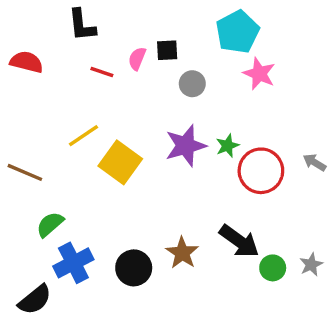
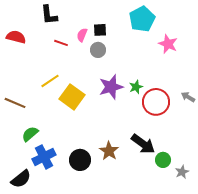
pink star: (259, 74) -> (168, 44), moved
gray circle: (192, 84) -> (98, 50), moved
gray star: (311, 265) -> (182, 172), moved

